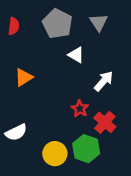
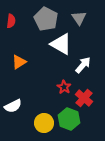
white triangle: (76, 55) -> (61, 44), size x1.6

